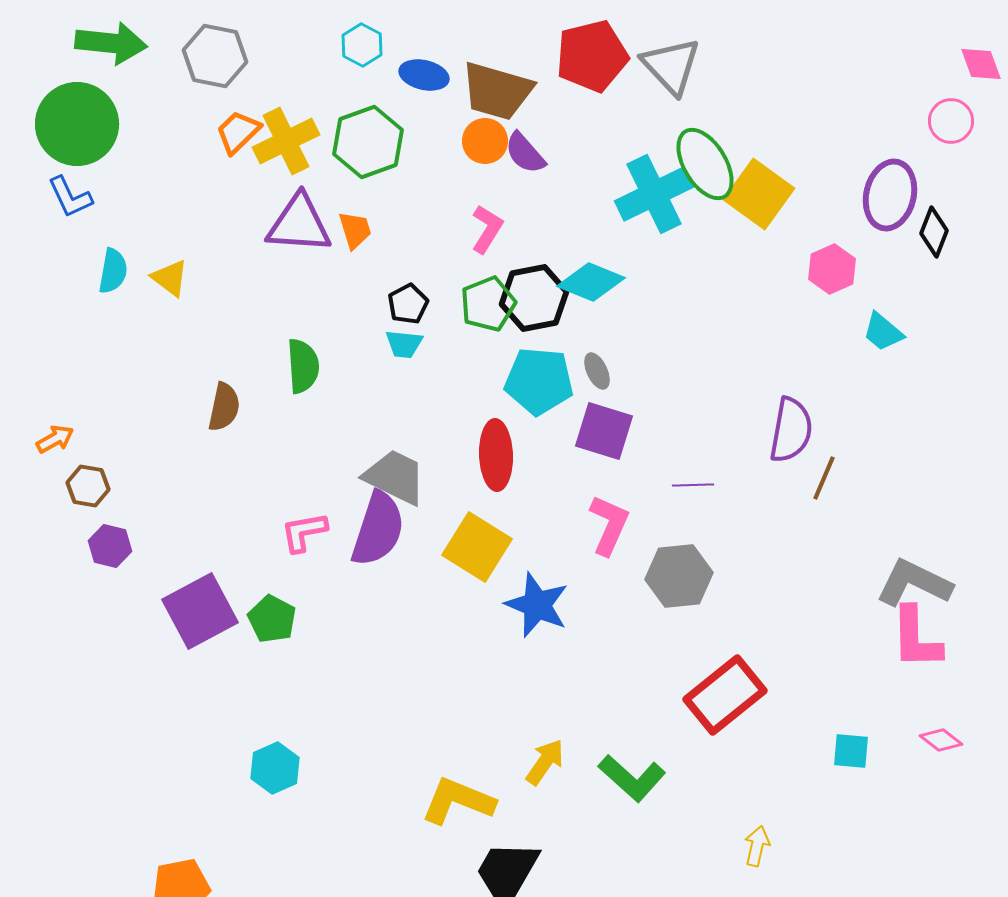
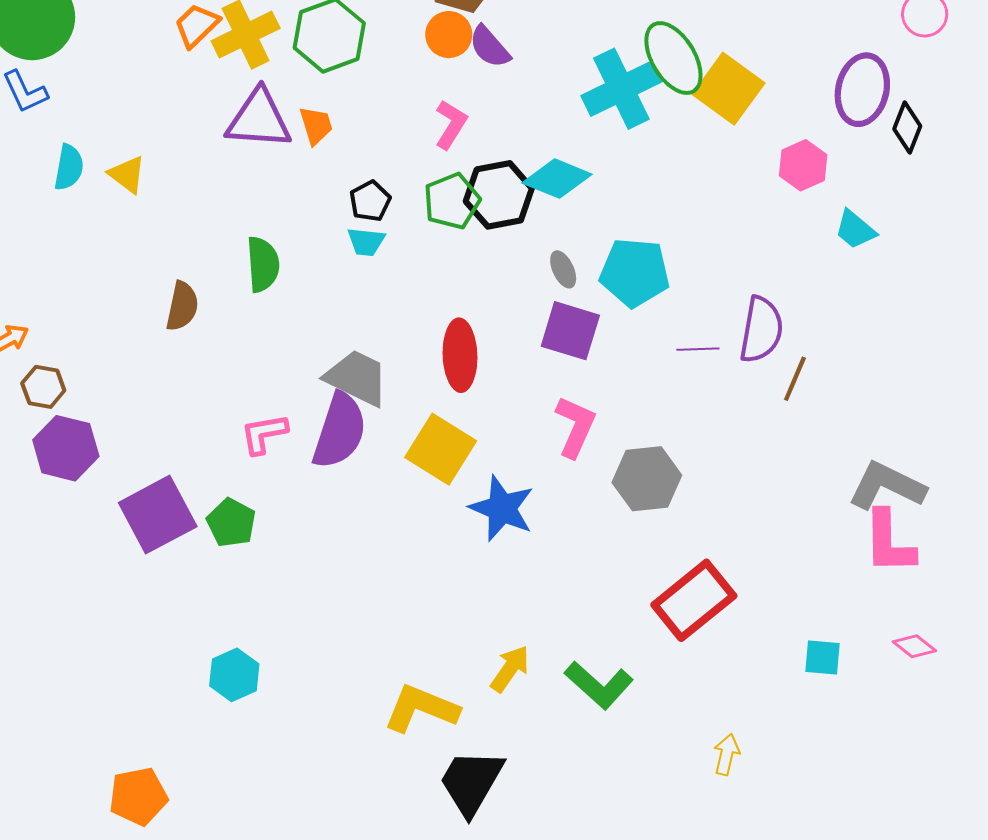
cyan pentagon: (539, 381) -> (635, 272), moved
purple line: (693, 485) -> (698, 349), moved
purple hexagon: (110, 546) -> (66, 448), size x1.5

